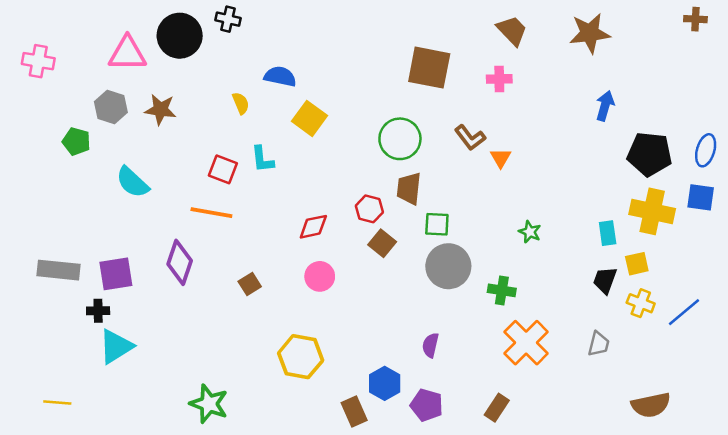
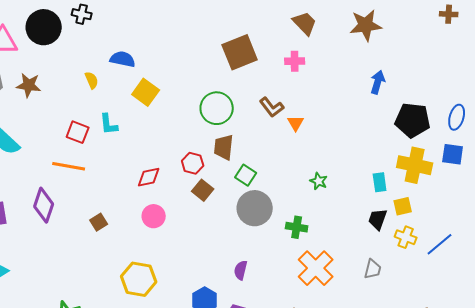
brown square: (429, 68) -> (240, 52), turned -33
green square: (437, 224) -> (246, 175), turned 30

